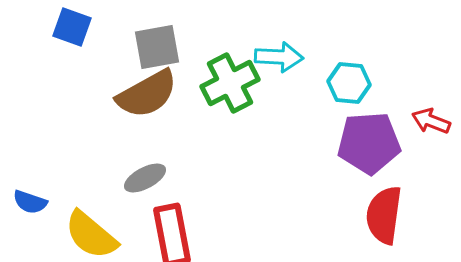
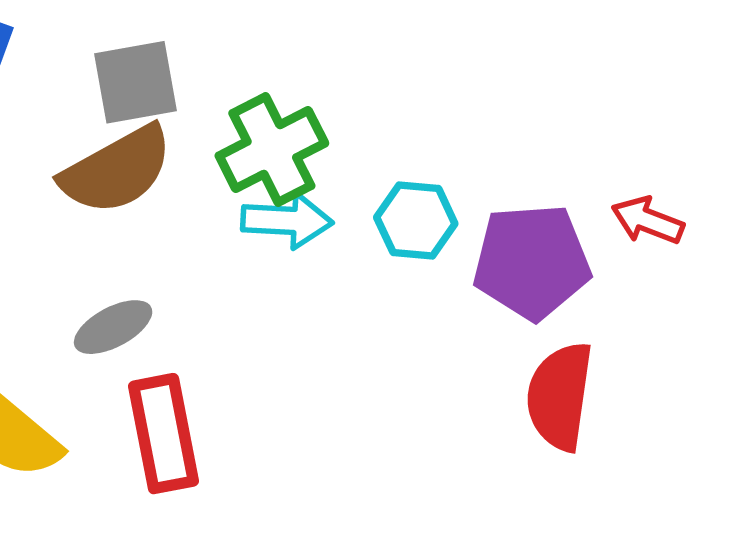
cyan arrow: (279, 57) -> (287, 221), moved
cyan hexagon: (349, 83) -> (416, 221), moved

